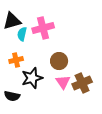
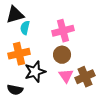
pink cross: (43, 28) -> (63, 31), moved
orange cross: (16, 60) -> (19, 54), size x1.5

